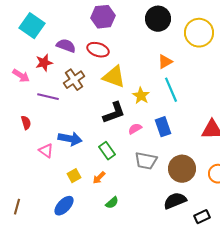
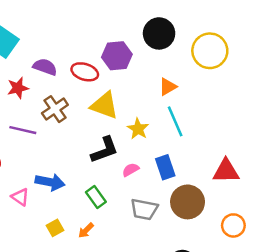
purple hexagon: (103, 17) -> (117, 56), moved
brown circle: (182, 169) -> (188, 202), moved

